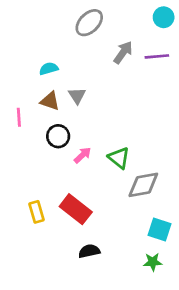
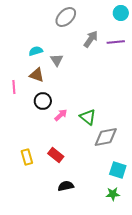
gray triangle: (77, 96) -> (57, 60), moved
red rectangle: (76, 209) -> (56, 155), size x0.7

